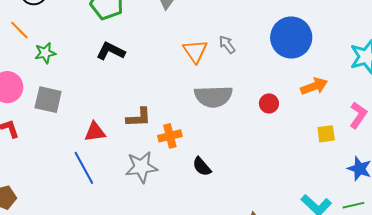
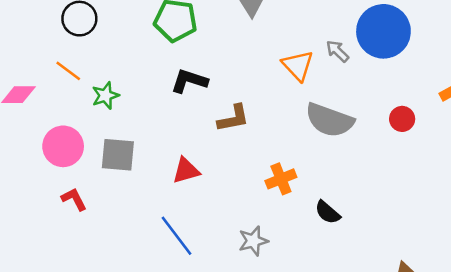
blue circle: (291, 37) -> (383, 31), moved
gray semicircle: (213, 96) -> (329, 120), turned 30
brown L-shape: (139, 117) -> (233, 118), moved
red triangle: (95, 132) -> (186, 171), moved
gray star: (141, 167) -> (253, 241), moved, size x0.7

